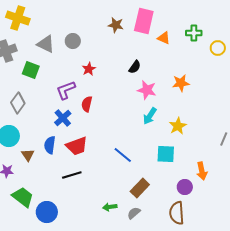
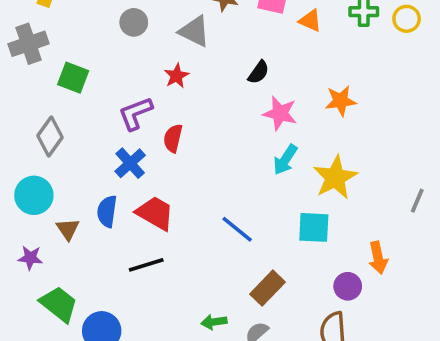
gray circle: (73, 41) -> (134, 22), moved
gray triangle: (46, 44) -> (194, 31), moved
yellow circle: (218, 48) -> (407, 19), moved
yellow star: (178, 126) -> (335, 177), size x1.4
red trapezoid: (77, 146) -> (155, 213), turned -130

